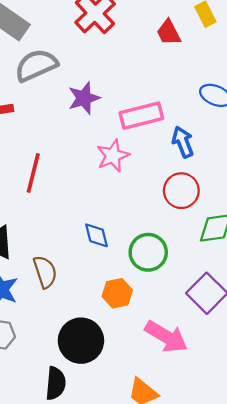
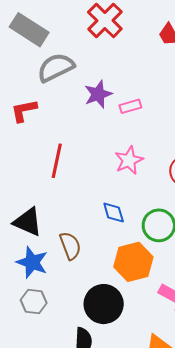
pink rectangle: (141, 116) -> (130, 106), moved, size x0.6
pink star: (113, 156) -> (129, 160), moved
orange hexagon: (117, 293) -> (133, 262), size x1.5

